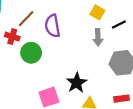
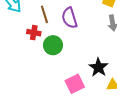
brown line: (26, 19) -> (44, 14), turned -54

